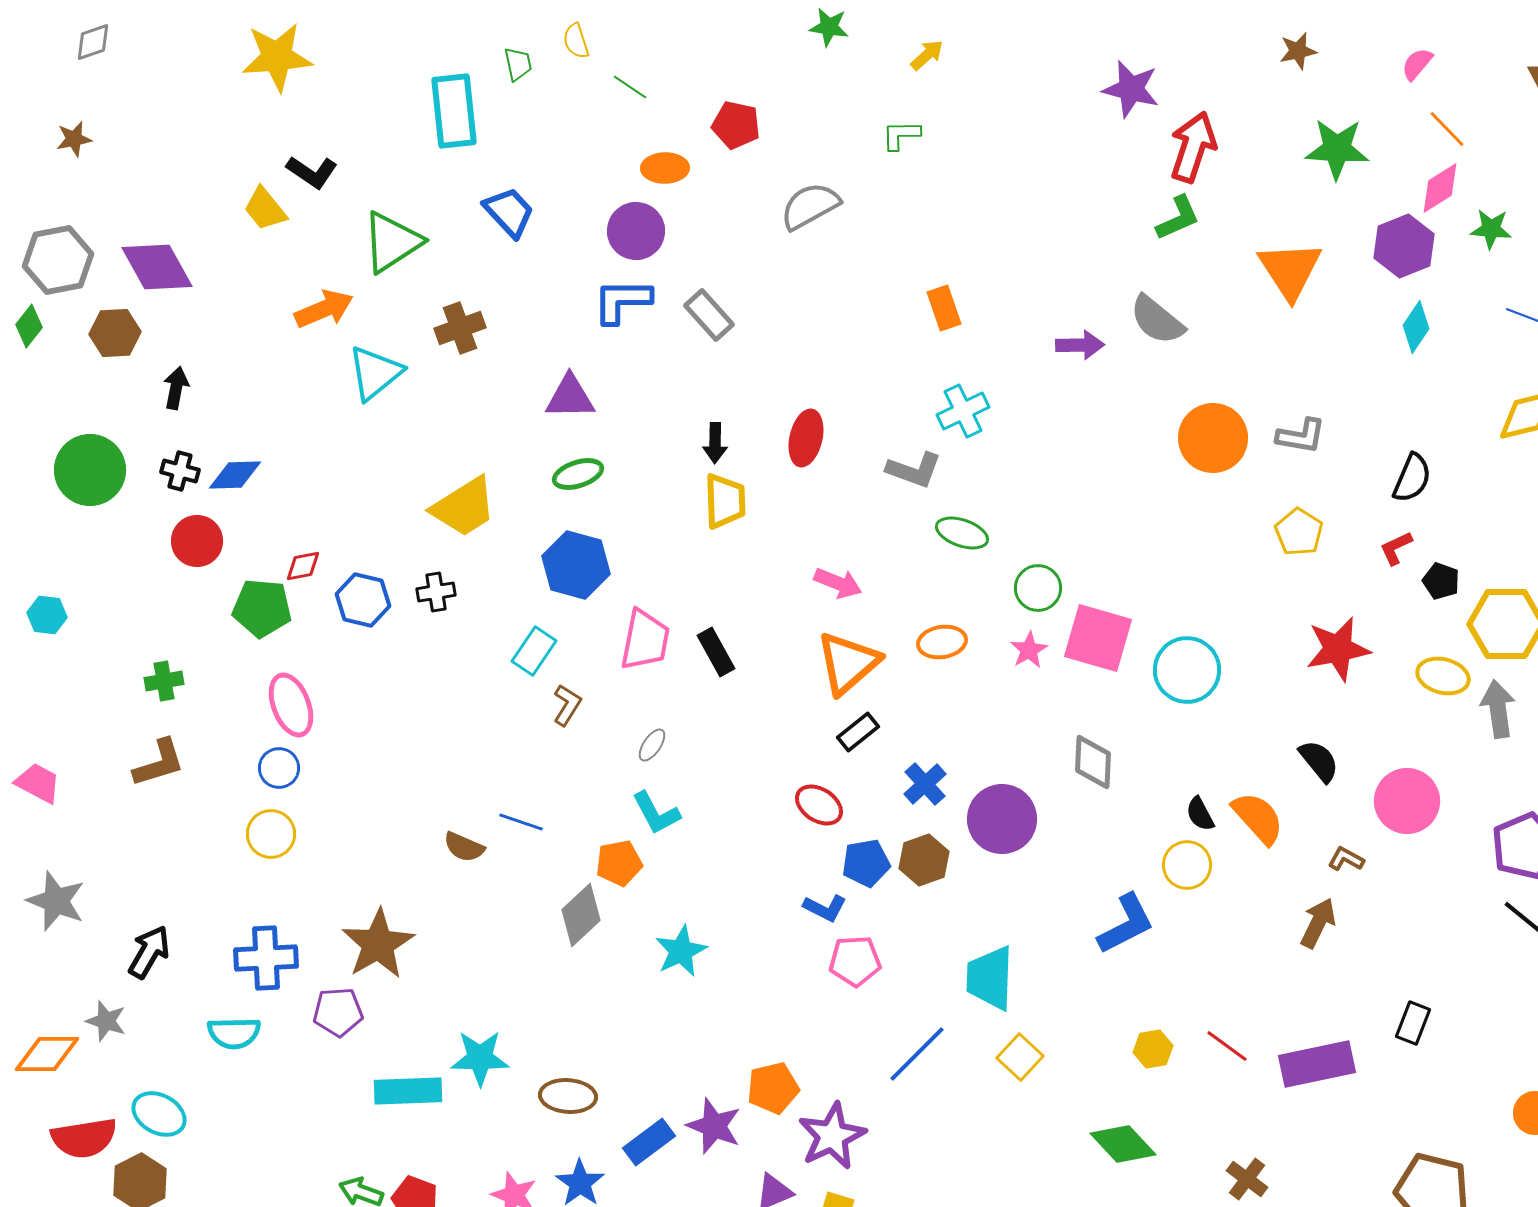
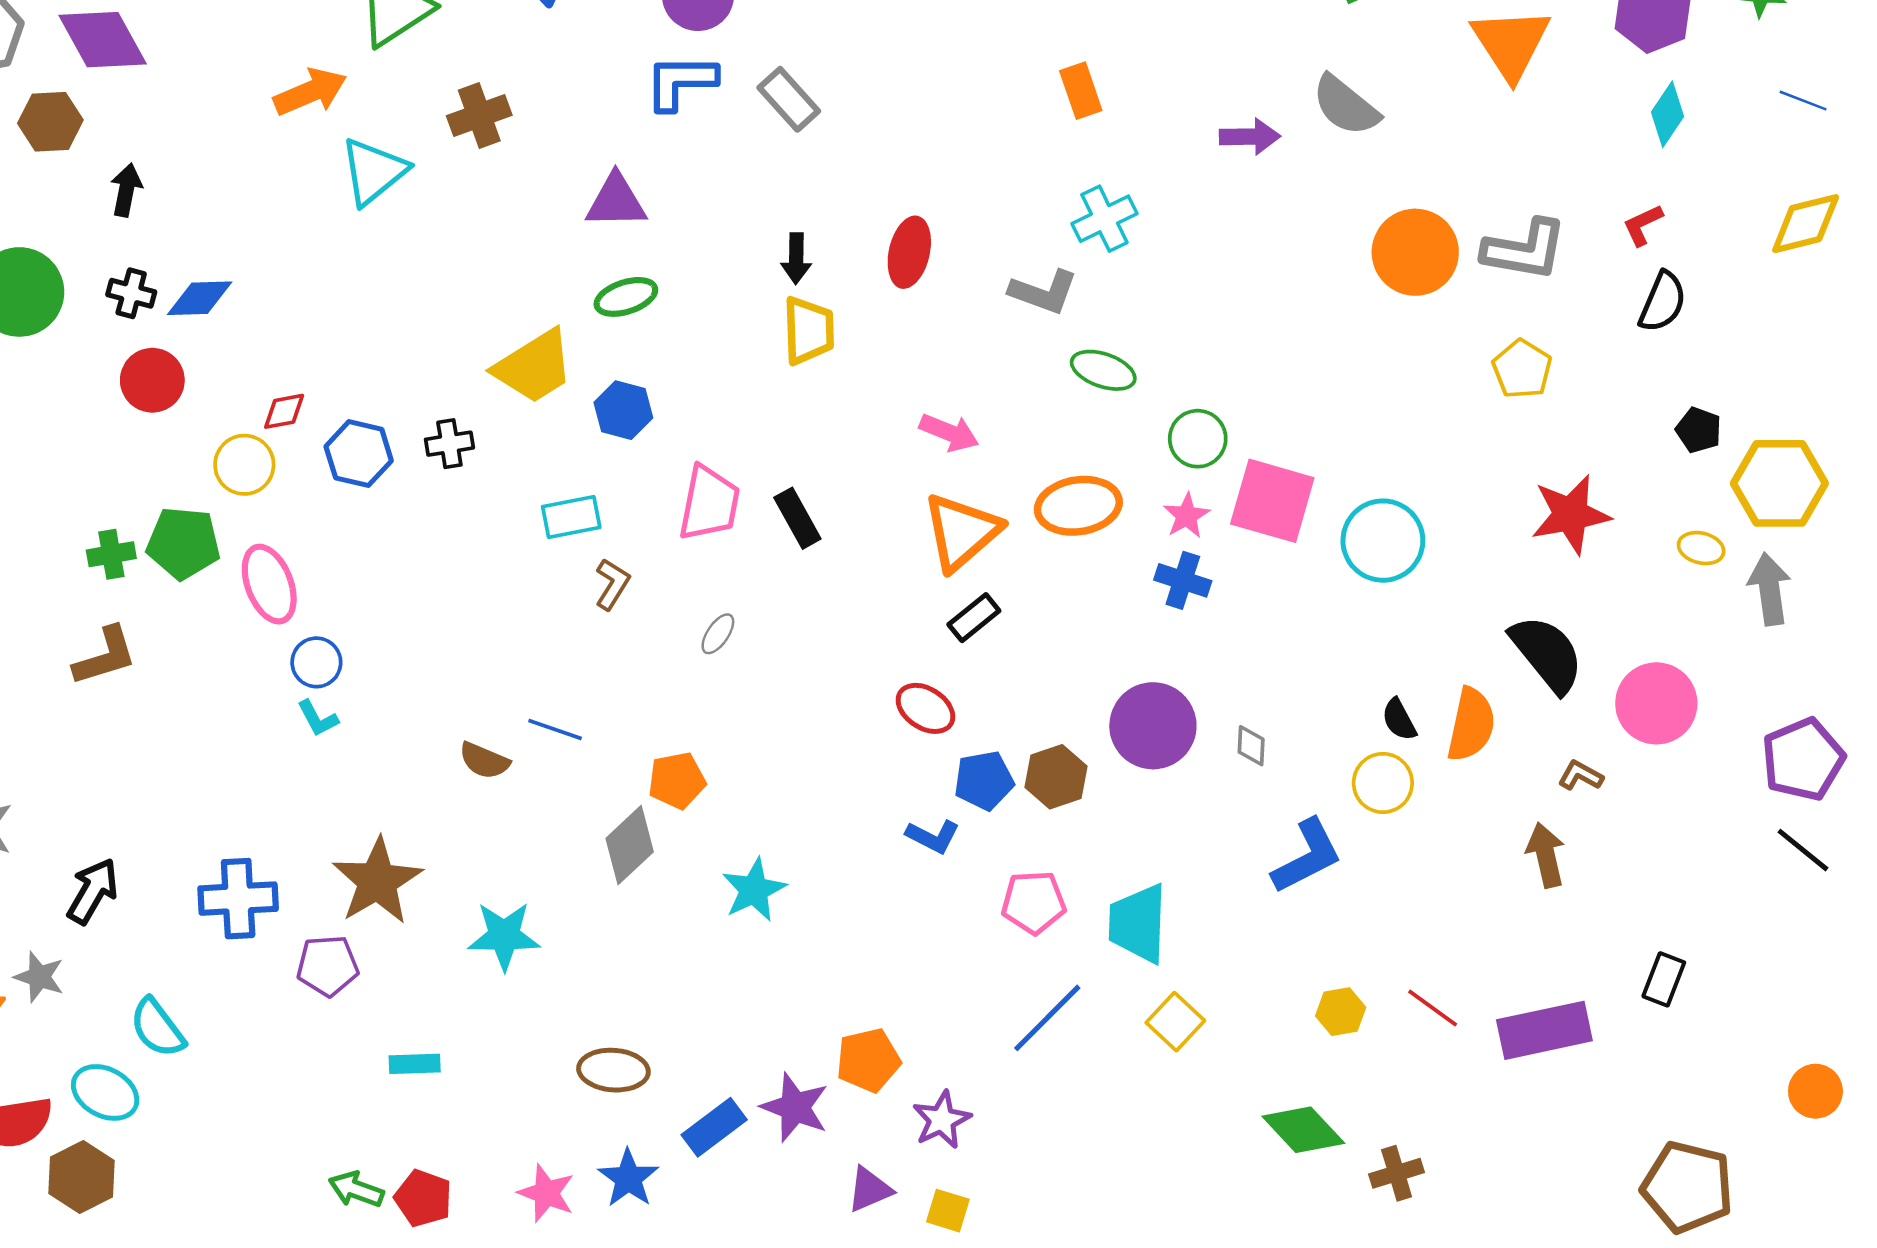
gray L-shape: (1301, 436) -> (1525, 250), size x1.4
yellow trapezoid: (464, 507) -> (534, 367), moved
red L-shape: (1396, 548) -> (1643, 225), moved
blue hexagon: (576, 565) -> (623, 410), size x0.7
green pentagon: (262, 608) -> (183, 543), moved
orange ellipse: (942, 642) -> (1078, 506), size x1.4
cyan rectangle: (534, 651) -> (571, 517), turned 45
yellow ellipse: (1443, 676) -> (1701, 548), size x0.7
black semicircle: (1319, 761) -> (1547, 654), size x1.5
gray diamond: (1093, 762) -> (1251, 746), moved, size x0.6
blue circle: (279, 768) -> (316, 662), moved
blue cross: (925, 784) -> (1183, 580), moved, turned -30
cyan L-shape: (656, 813) -> (318, 718), moved, size x0.7
orange semicircle: (1258, 818) -> (1471, 725), turned 54
yellow circle: (271, 834) -> (244, 465), moved
brown arrow: (1318, 923) -> (1546, 855), turned -39
pink pentagon: (855, 961) -> (1034, 902), moved
cyan semicircle: (234, 1033) -> (157, 1028), moved, turned 54
cyan star: (480, 1058) -> (504, 936), moved
cyan rectangle: (408, 1091) -> (415, 1064), size x0.6
purple star: (832, 1136) -> (942, 1120), size x0.7
brown cross: (1247, 1179) -> (1397, 1173), moved, turned 36

